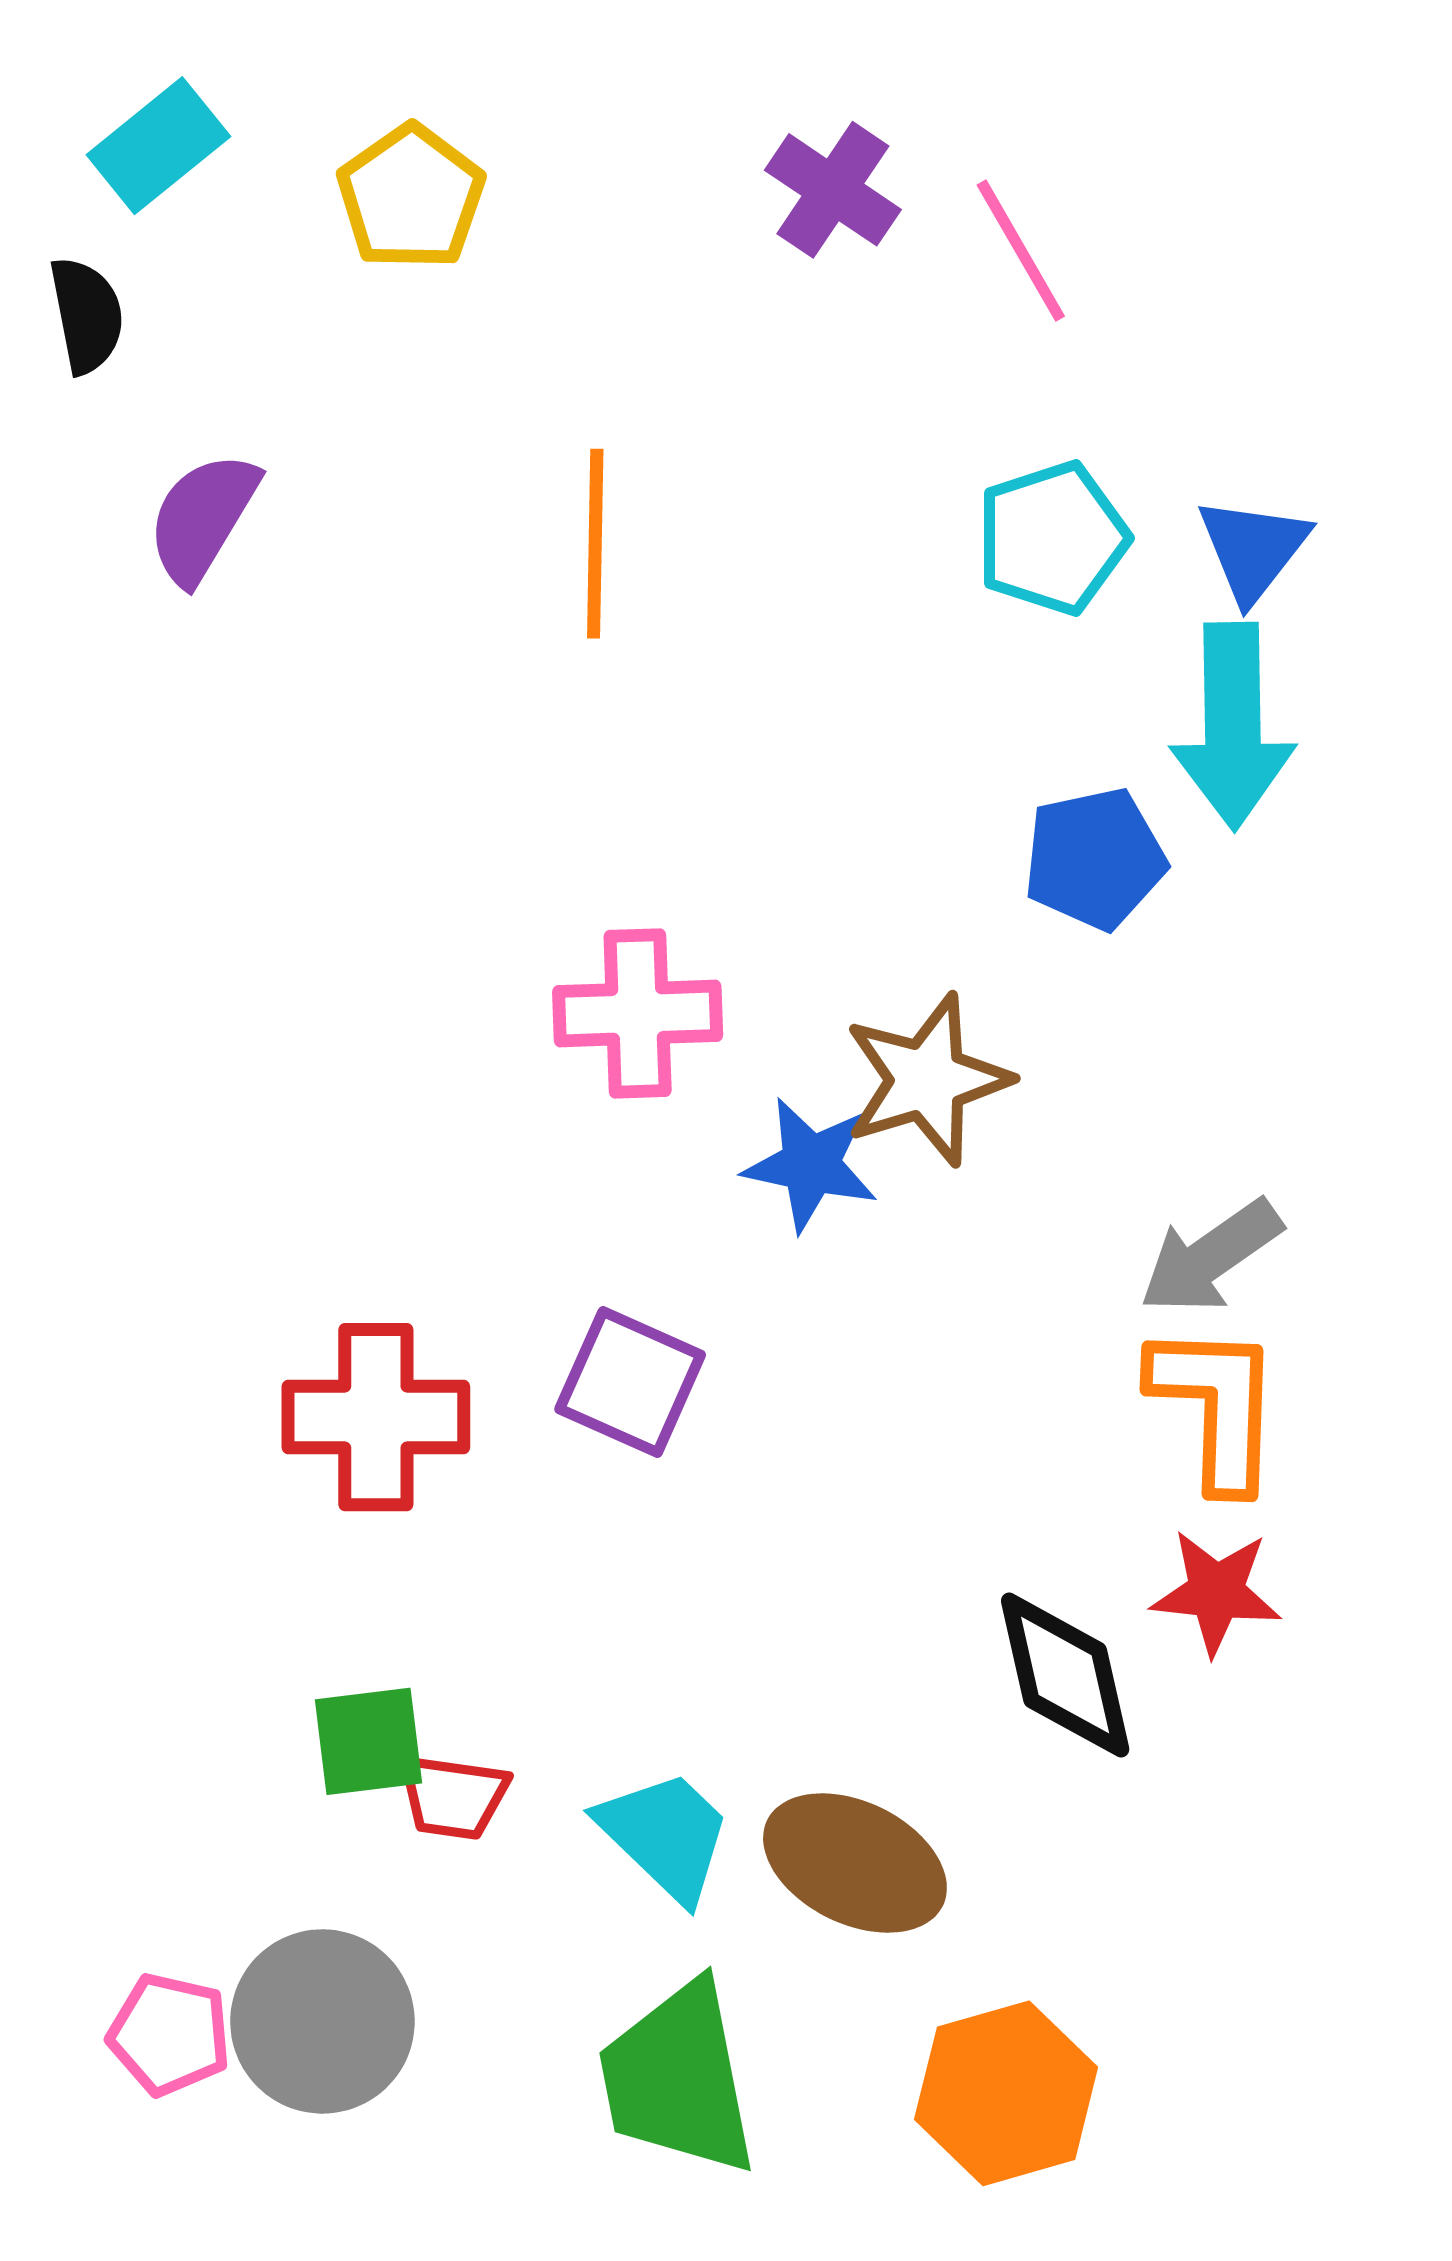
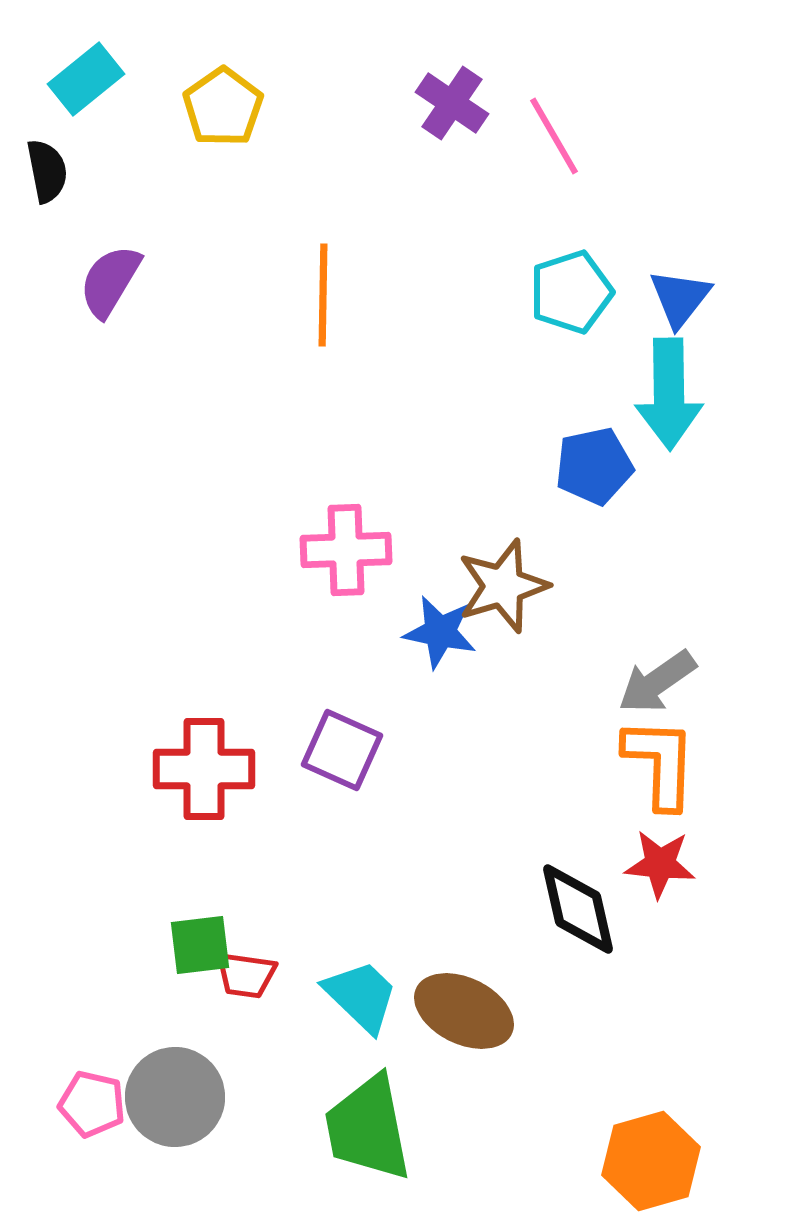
orange hexagon: (1006, 2093) -> (651, 1161), moved

